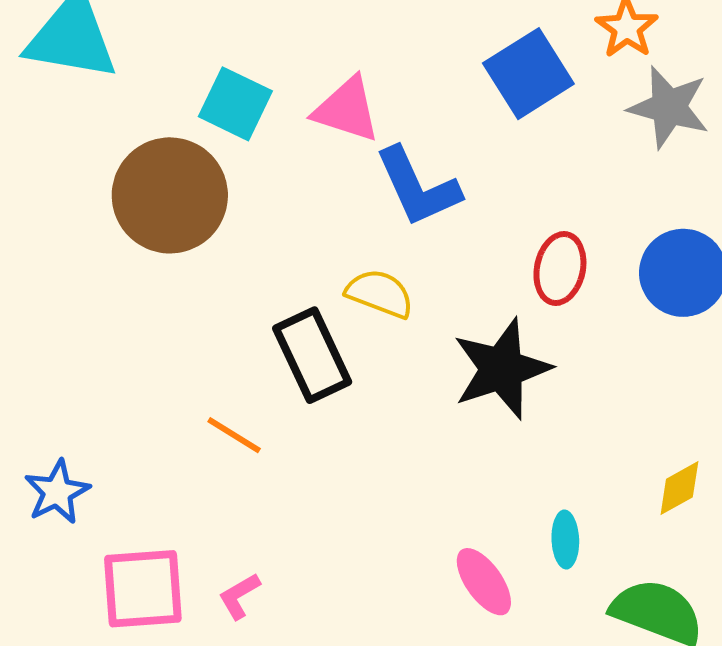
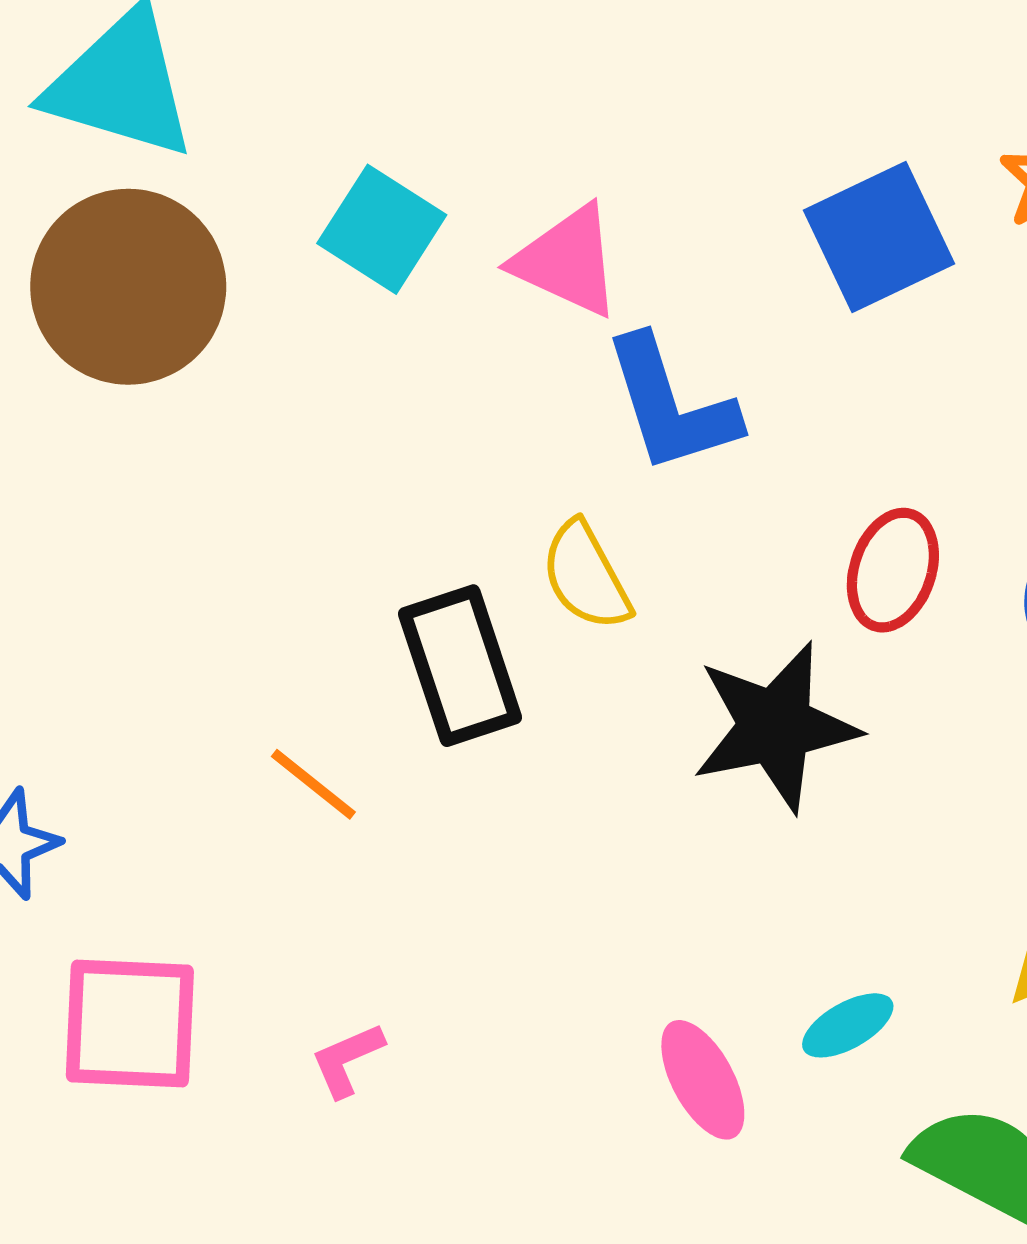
brown circle: (170, 195) -> (128, 287), moved
yellow semicircle: (380, 293) -> (586, 576), turned -146
cyan ellipse: (565, 539) -> (848, 1025), turned 56
pink L-shape: (239, 596) -> (347, 1060), moved

